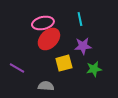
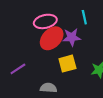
purple star: (83, 46) -> (72, 37), moved
purple line: (17, 68) -> (18, 69), turned -63

